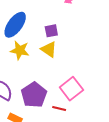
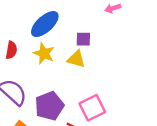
yellow triangle: (49, 49) -> (76, 59), turned -30

